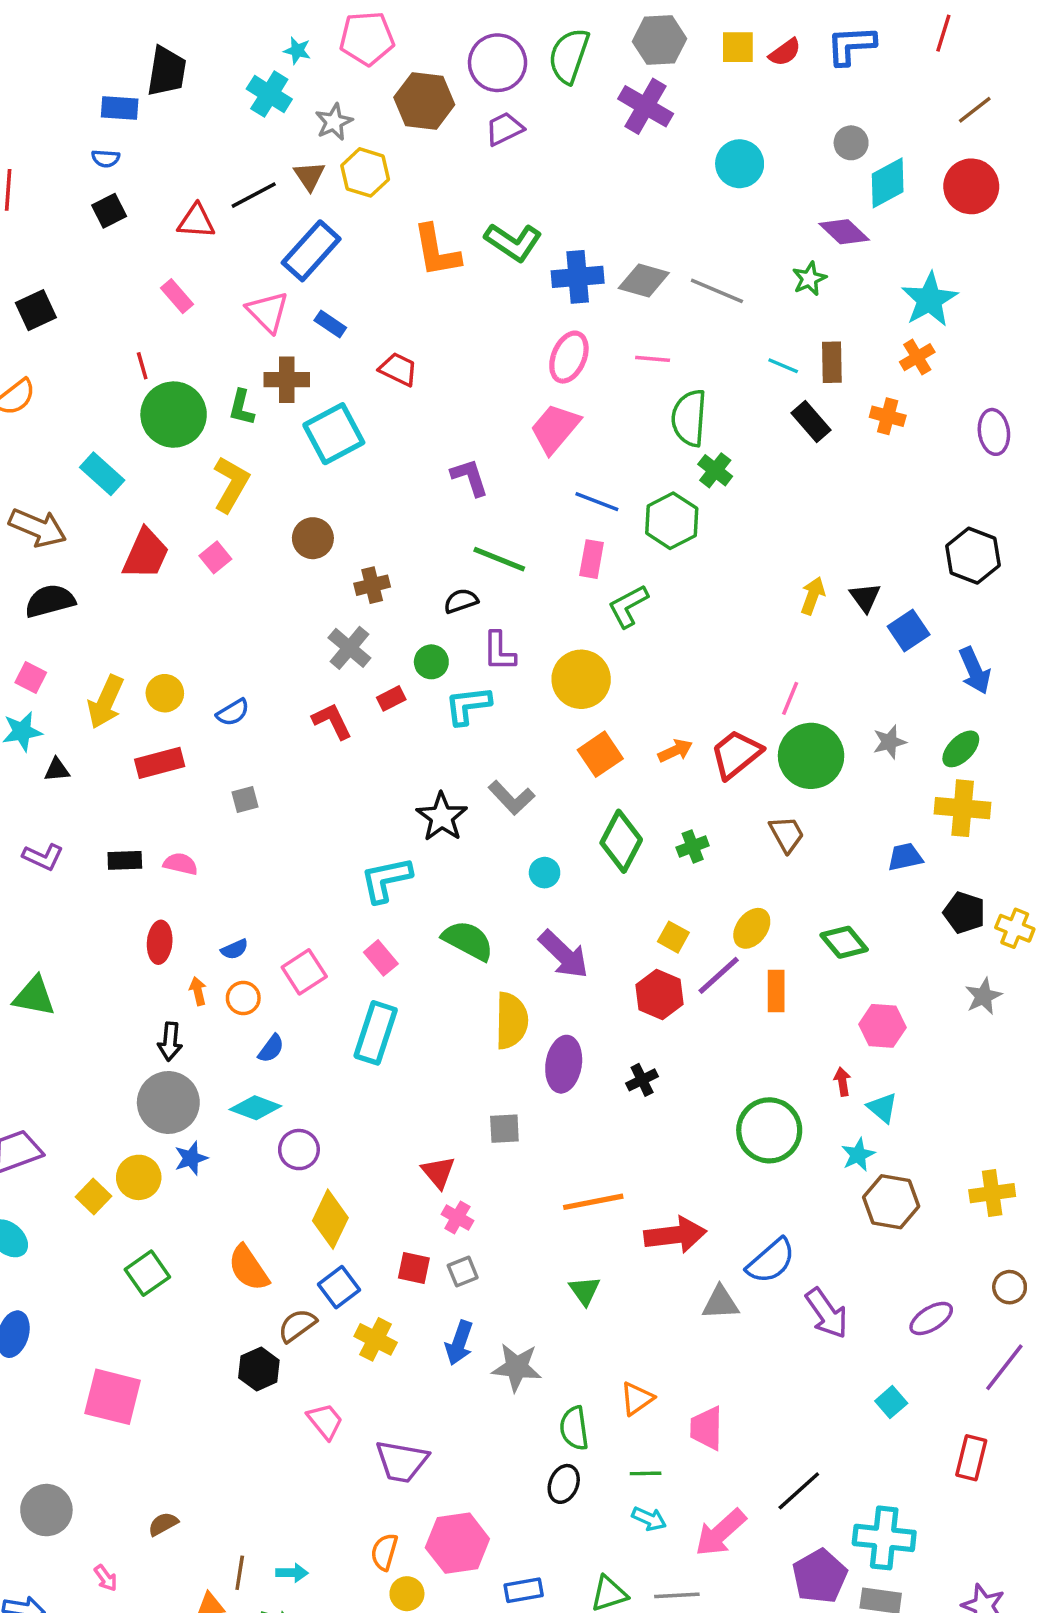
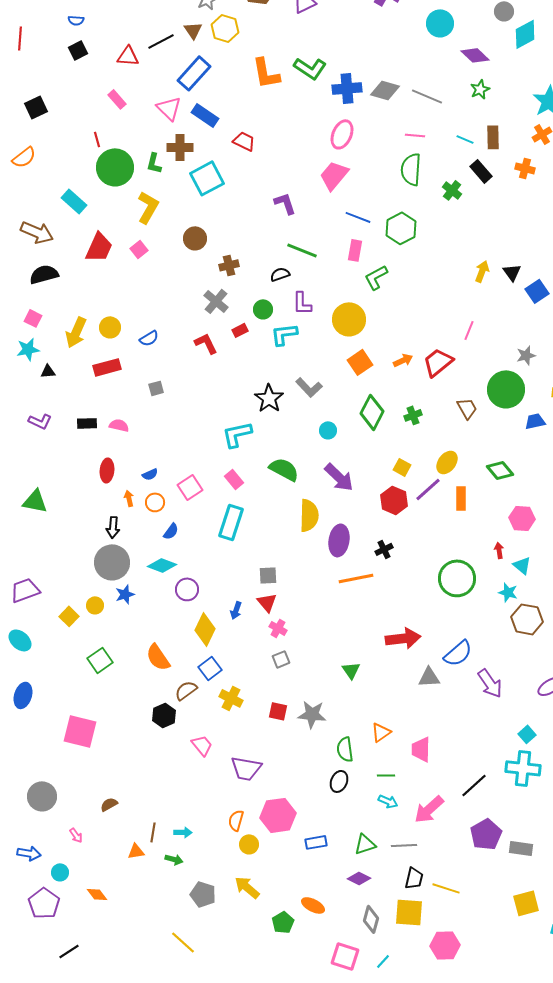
purple diamond: (844, 232) -> (475, 55), moved
blue rectangle: (330, 324) -> (205, 115), size x1.5
pink line: (653, 359) -> (415, 135), moved
green cross: (715, 470) -> (452, 190), moved
green circle: (811, 756) -> (506, 389), moved
gray square: (504, 1129) -> (268, 575), moved
cyan star: (858, 1155) -> (508, 592), turned -30
yellow circle: (139, 1177) -> (95, 605), size x0.7
orange line: (593, 1202) -> (356, 578), moved
red square: (414, 1268) -> (278, 711), moved
blue arrow: (459, 1343) -> (236, 610), moved, size x0.7
cyan cross: (884, 1538) -> (523, 768), moved

